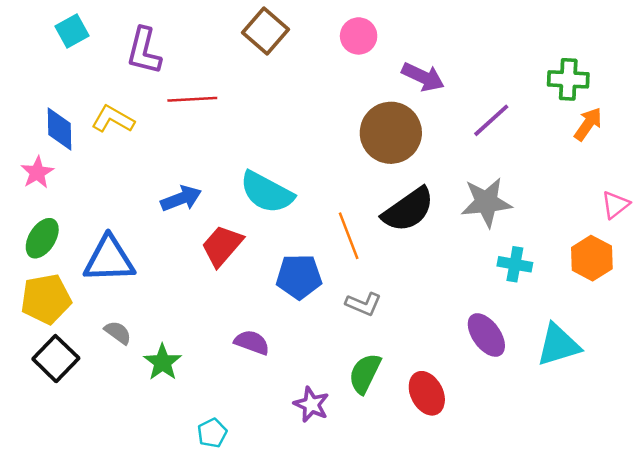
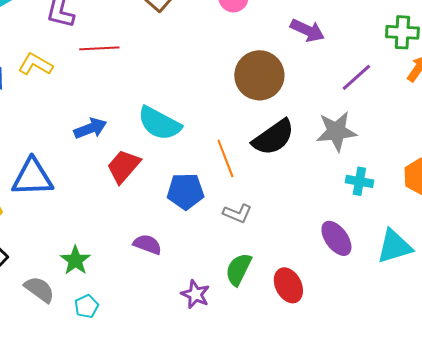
purple arrow: (423, 77) -> (307, 30), moved
purple line: (491, 120) -> (356, 77), moved
gray semicircle: (118, 333) -> (39, 289), moved, size x1.4
cyan pentagon: (212, 433) -> (86, 306), moved

